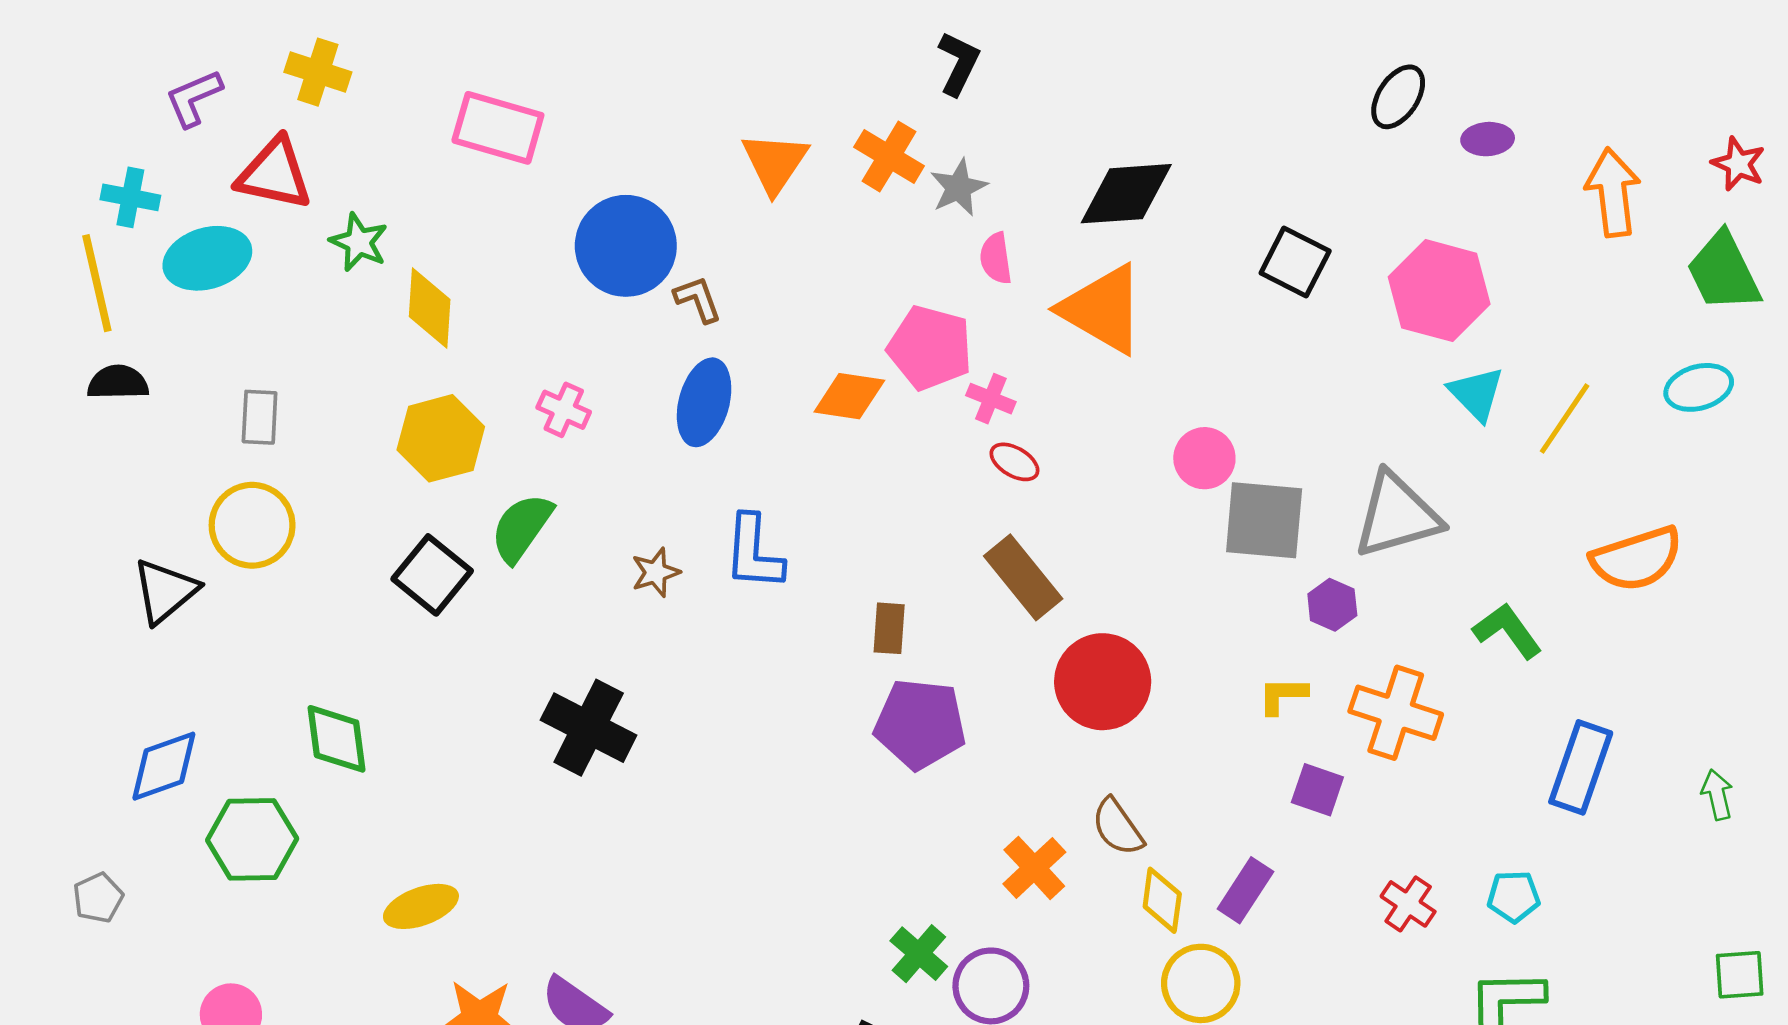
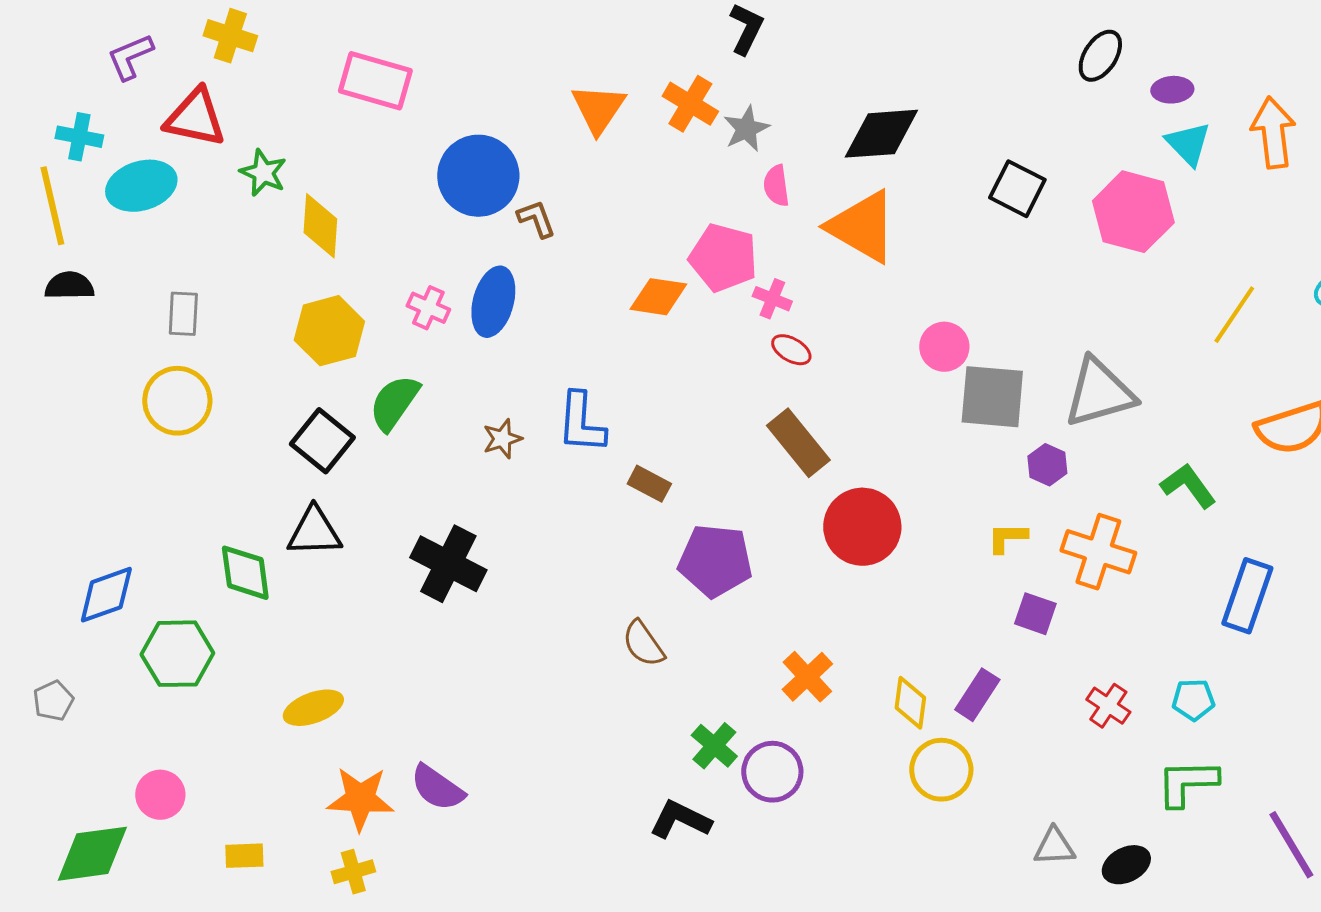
cyan triangle: (1476, 394) -> (1188, 144), moved
blue ellipse: (704, 402) -> (493, 302), moved
black triangle: (165, 591) -> (314, 532), moved, turned 38
brown rectangle: (889, 628) -> (649, 484), moved, turned -66
brown semicircle: (1118, 827) -> (643, 644), moved

